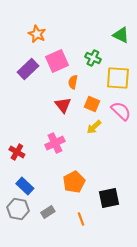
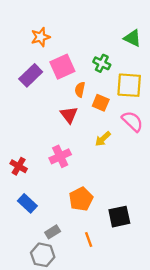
orange star: (37, 34) -> (40, 37), turned 30
orange square: (92, 104) -> (101, 103), moved
gray hexagon: (18, 209) -> (43, 255), moved

